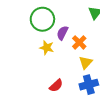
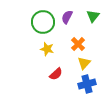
purple semicircle: (62, 33) -> (67, 17), moved
red semicircle: (56, 86) -> (56, 74), moved

